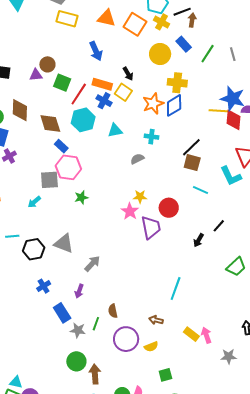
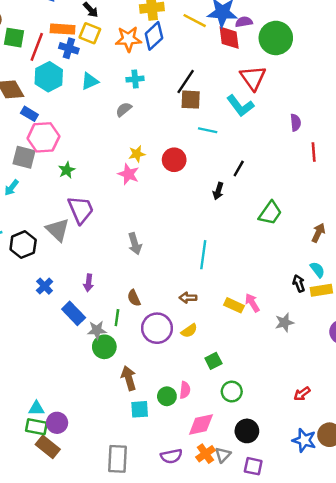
orange star: (153, 104) -> (128, 39), turned 30
yellow line: (219, 111) -> (195, 21), moved, turned 36
gray square: (49, 180) -> (24, 157), turned 30
purple trapezoid: (151, 227) -> (81, 210), moved
gray triangle: (64, 243) -> (58, 230), turned 35
gray arrow: (92, 264) -> (135, 244), moved, turned 132
green circle: (76, 361) -> (104, 347), moved

